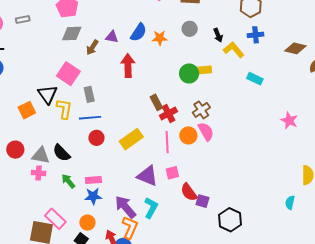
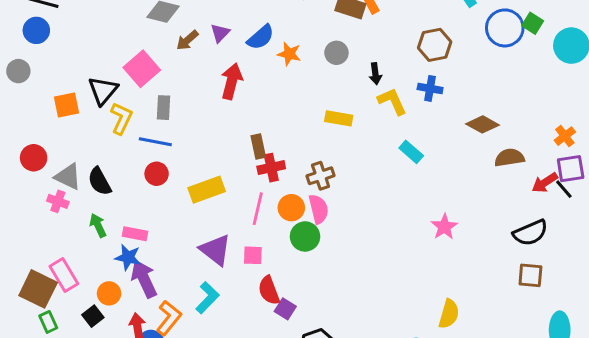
purple triangle: (112, 37) -> (220, 33), turned 48
green circle: (189, 73) -> (305, 236), moved
purple arrow: (125, 207) -> (144, 279), moved

